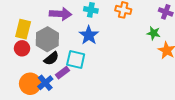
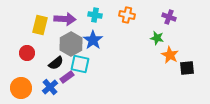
yellow rectangle: (23, 29) -> (40, 25), moved
gray hexagon: (47, 39) -> (71, 44), moved
orange circle: (30, 84) -> (21, 88), moved

